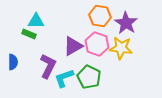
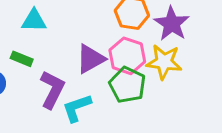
green rectangle: (29, 34) -> (22, 59), moved
green pentagon: (89, 77) -> (127, 85), moved

